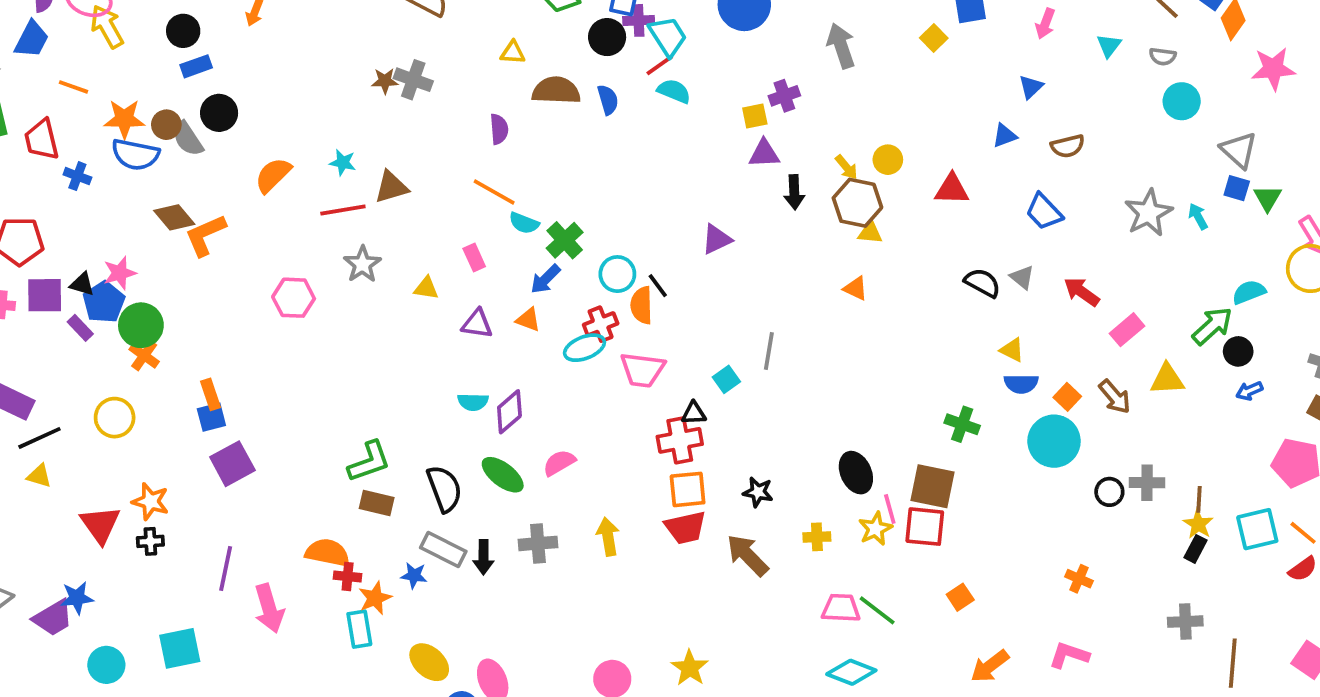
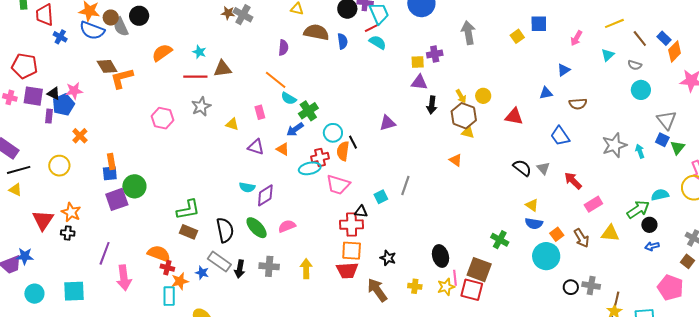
green circle: (141, 325) -> (134, 186), moved
purple rectangle: (80, 328) -> (49, 116), turned 40

